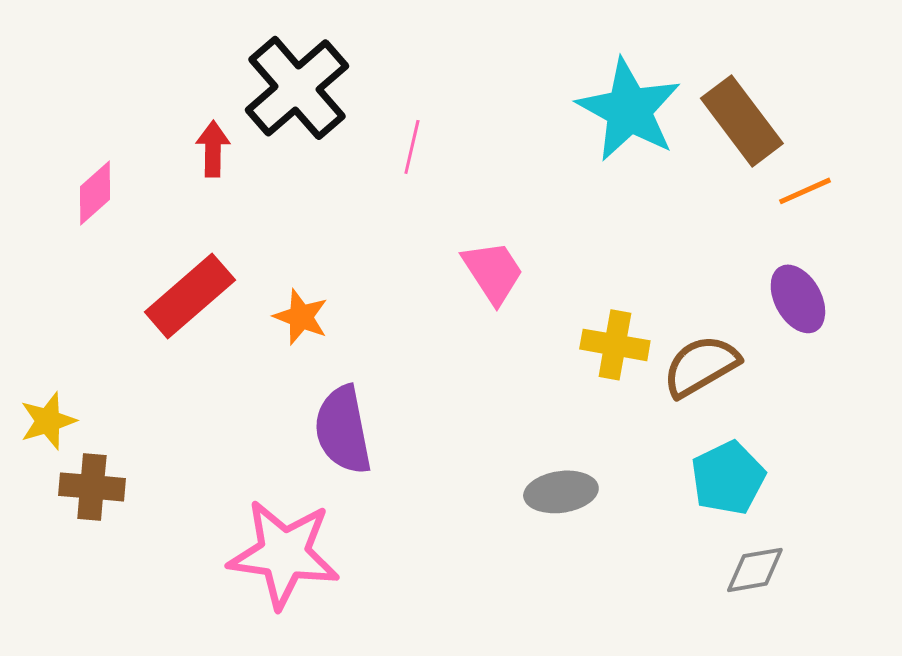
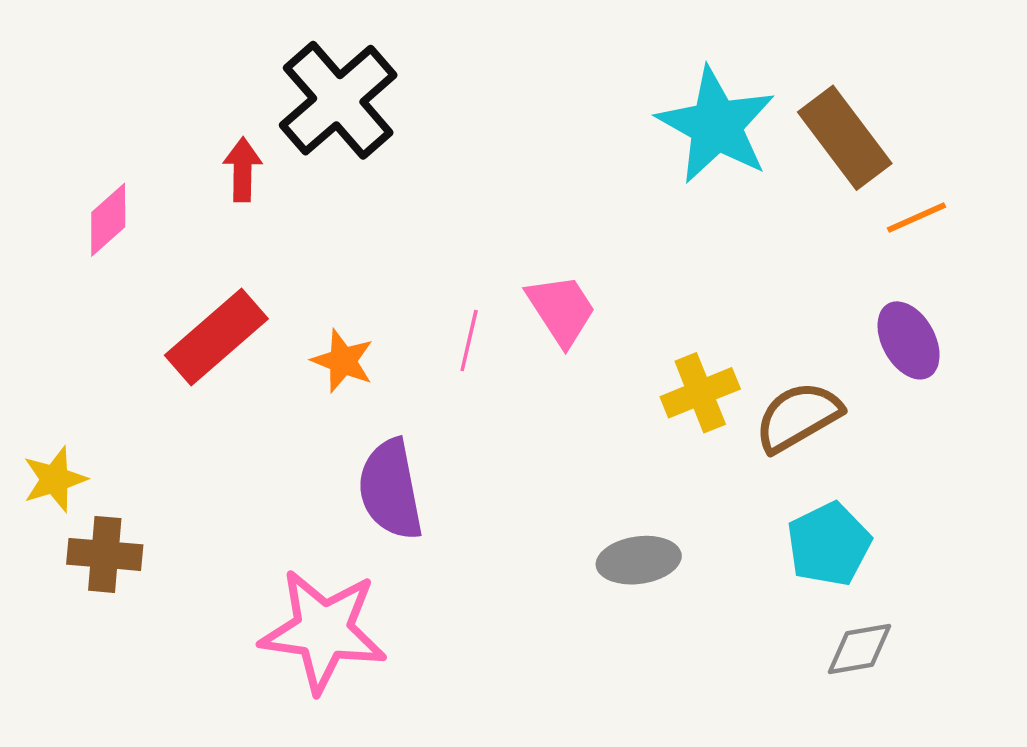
pink line: (412, 147) -> (469, 340), moved
yellow cross: (615, 345) -> (700, 393), turned -32

